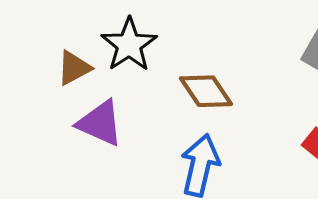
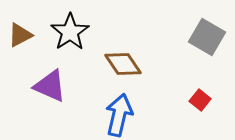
brown triangle: (74, 68) -> (20, 35), moved

